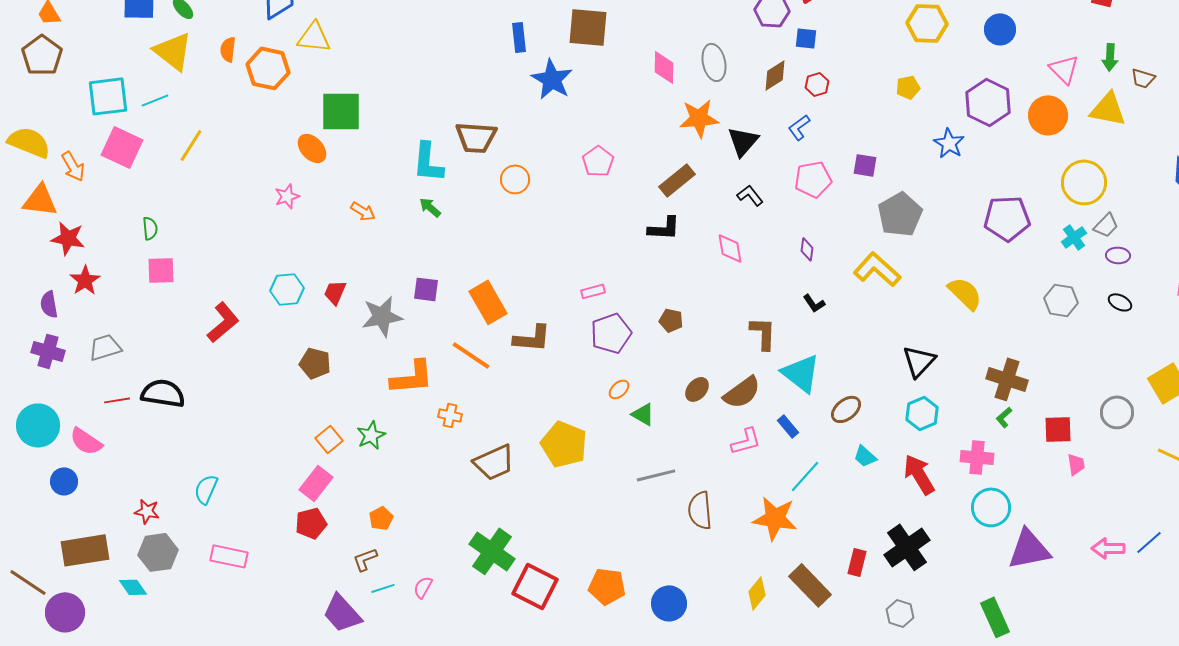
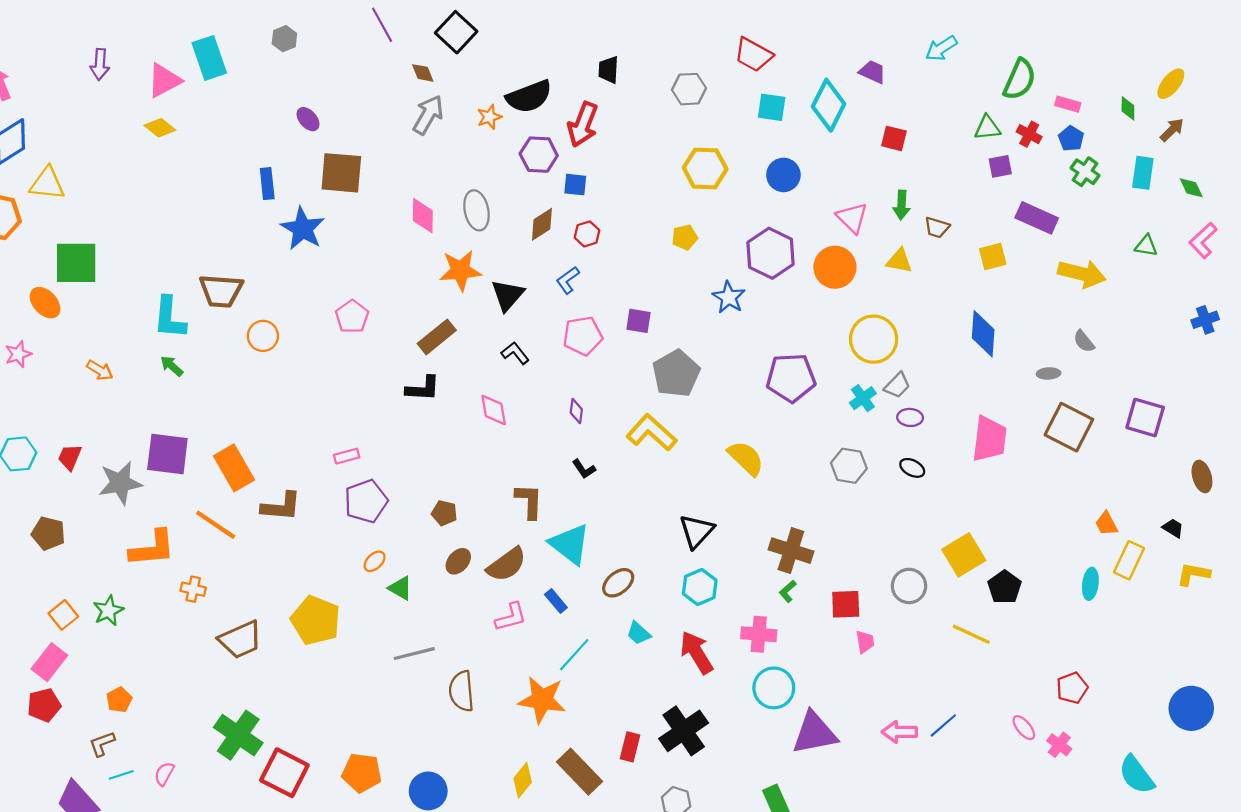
yellow triangle: (1108, 109) -> (899, 261), size x0.7
purple square: (426, 289) -> (167, 454), size x1.6
brown pentagon: (671, 320) -> (444, 513), moved

